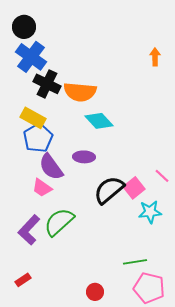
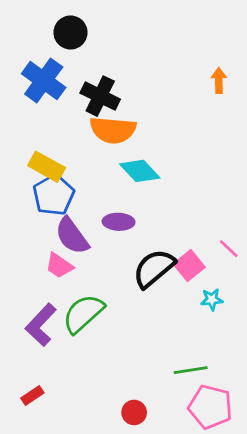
black circle: (24, 27) -> (71, 32), moved
black cross: (47, 84) -> (100, 96), moved
cyan star: (150, 212) -> (212, 299), size x0.7

